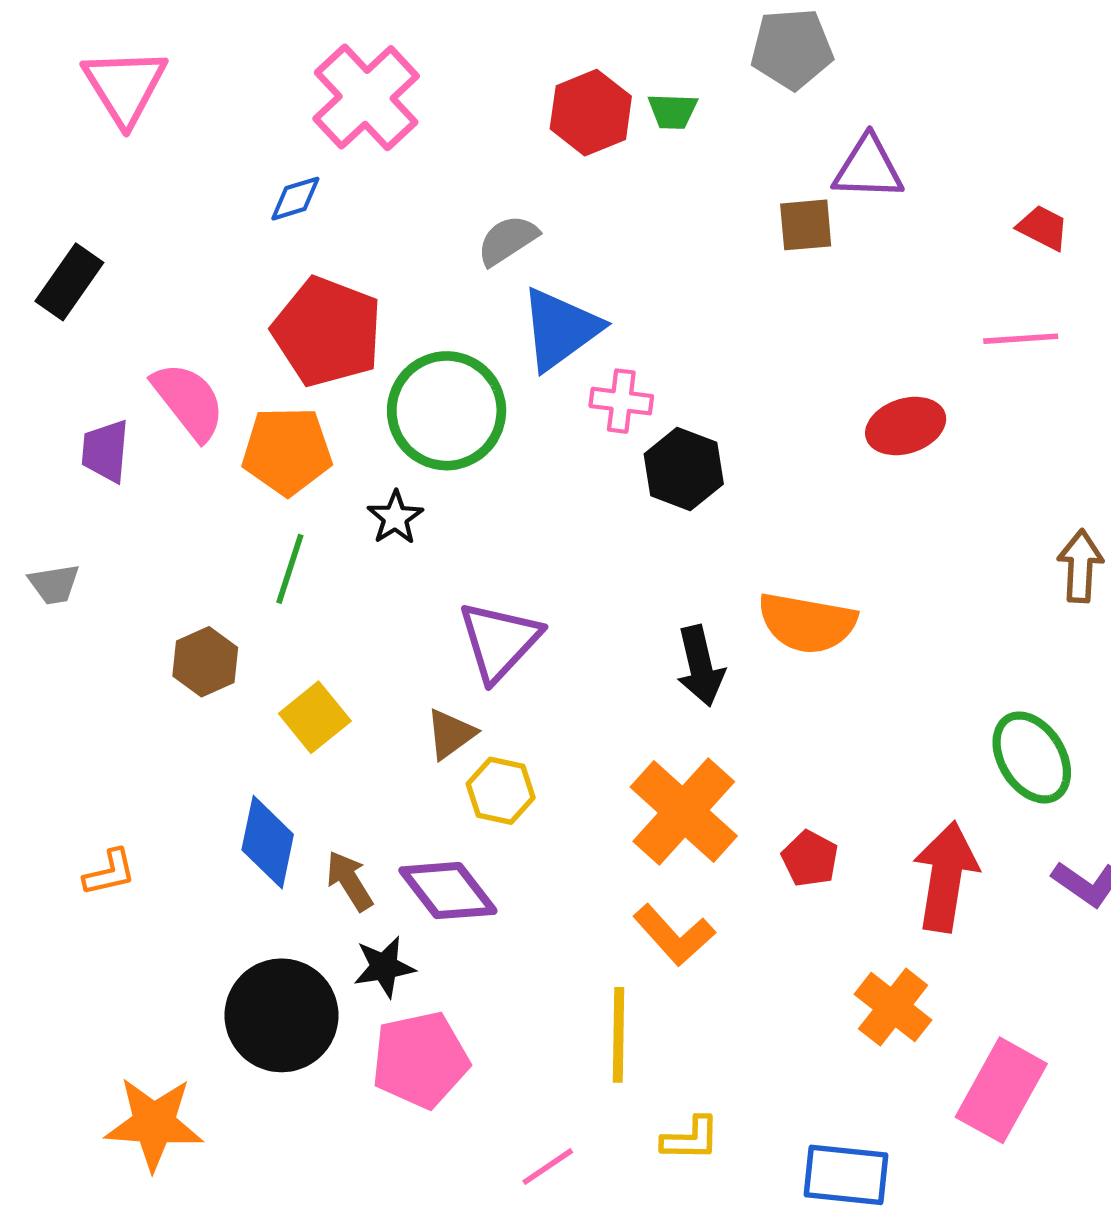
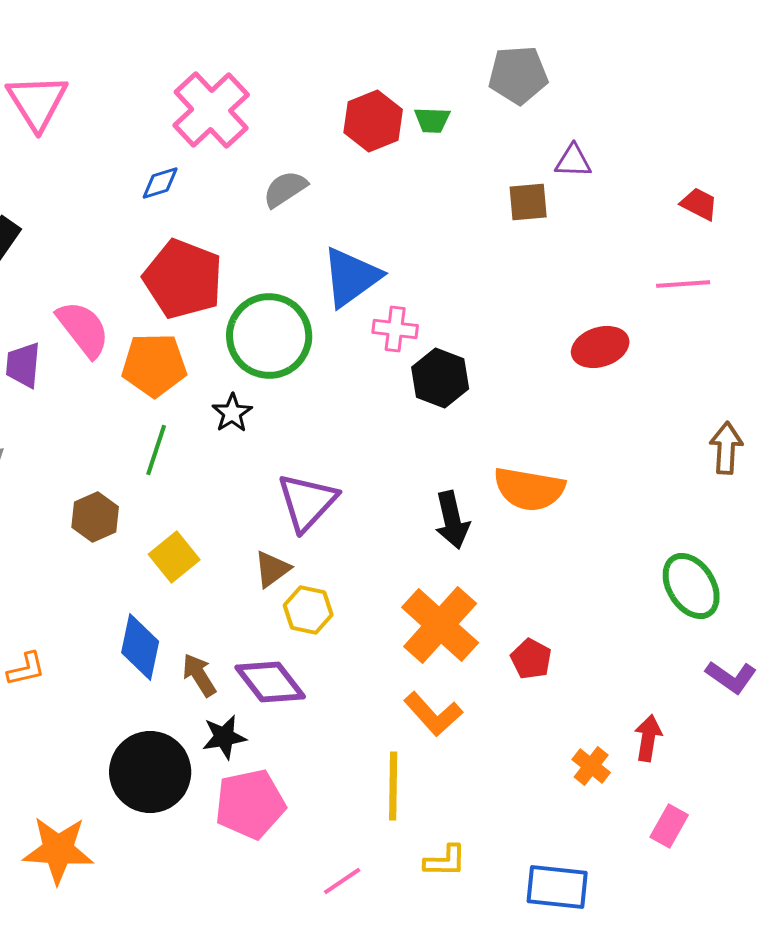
purple triangle: (868, 168) -> (573, 161), size x0.7
gray semicircle: (508, 240) -> (285, 189), moved
red arrow: (946, 877) -> (648, 738), moved, size x0.6
orange cross: (893, 1007) -> (591, 766), size x0.7
pink rectangle: (1001, 1090) -> (669, 826), size x0.6

